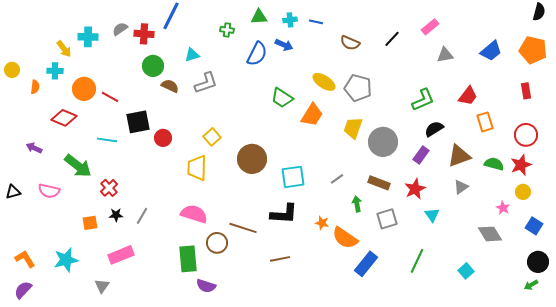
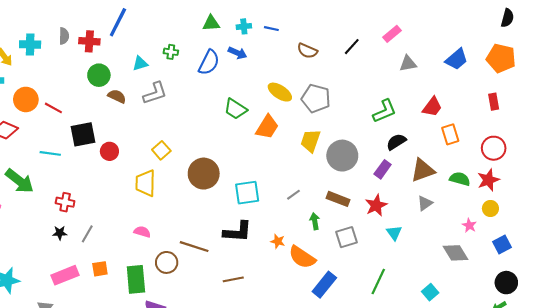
gray semicircle: (120, 29) -> (64, 36), turned 126
green cross: (227, 30) -> (171, 52), moved
red cross: (109, 188) -> (65, 202), moved, turned -36
pink semicircle: (194, 214) -> (142, 232), size x0.6
orange square: (90, 223) -> (100, 269), moved
blue square: (534, 226) -> (502, 244), turned 30

